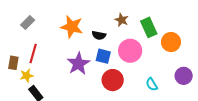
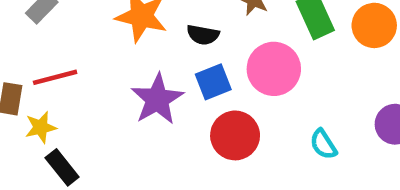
orange circle: (171, 42) -> (374, 25), moved
red line: (33, 53) -> (55, 77), turned 60
blue square: (103, 56) -> (213, 82), turned -35

